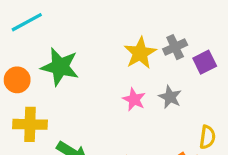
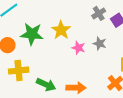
yellow star: (140, 53) -> (61, 30), moved

